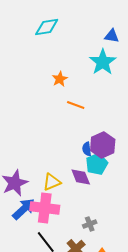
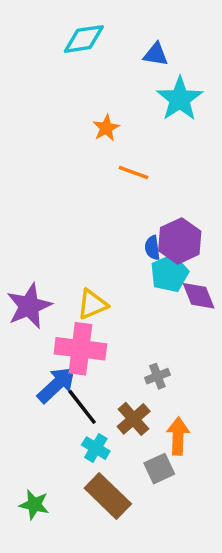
blue triangle: (112, 36) -> (156, 54), moved
purple diamond: (81, 177) -> (199, 296), moved
blue arrow: (24, 209) -> (56, 385), moved

